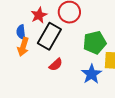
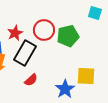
green pentagon: (95, 43) -> (68, 36), moved

